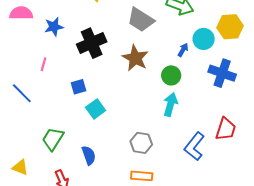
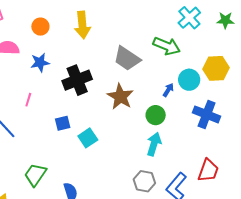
cyan square: (96, 109) -> (88, 138), moved
gray hexagon: (141, 143) -> (144, 181), moved

